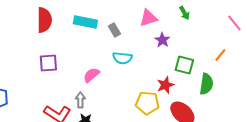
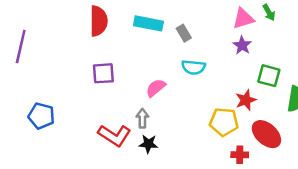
pink triangle: (148, 18) -> (243, 19), moved

